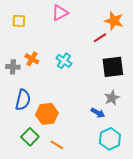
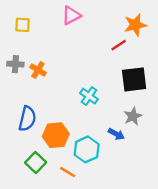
orange star: (114, 21) -> (135, 25), turned -30
cyan cross: (64, 61) -> (89, 96), moved
gray cross: (13, 67) -> (15, 64), moved
cyan hexagon: (110, 139) -> (87, 149), moved

